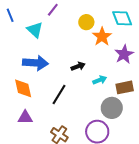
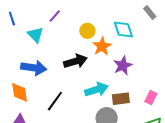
black arrow: (78, 66) -> (75, 61), moved, size x1.6
cyan arrow: (100, 80) -> (97, 90), size x1.6

